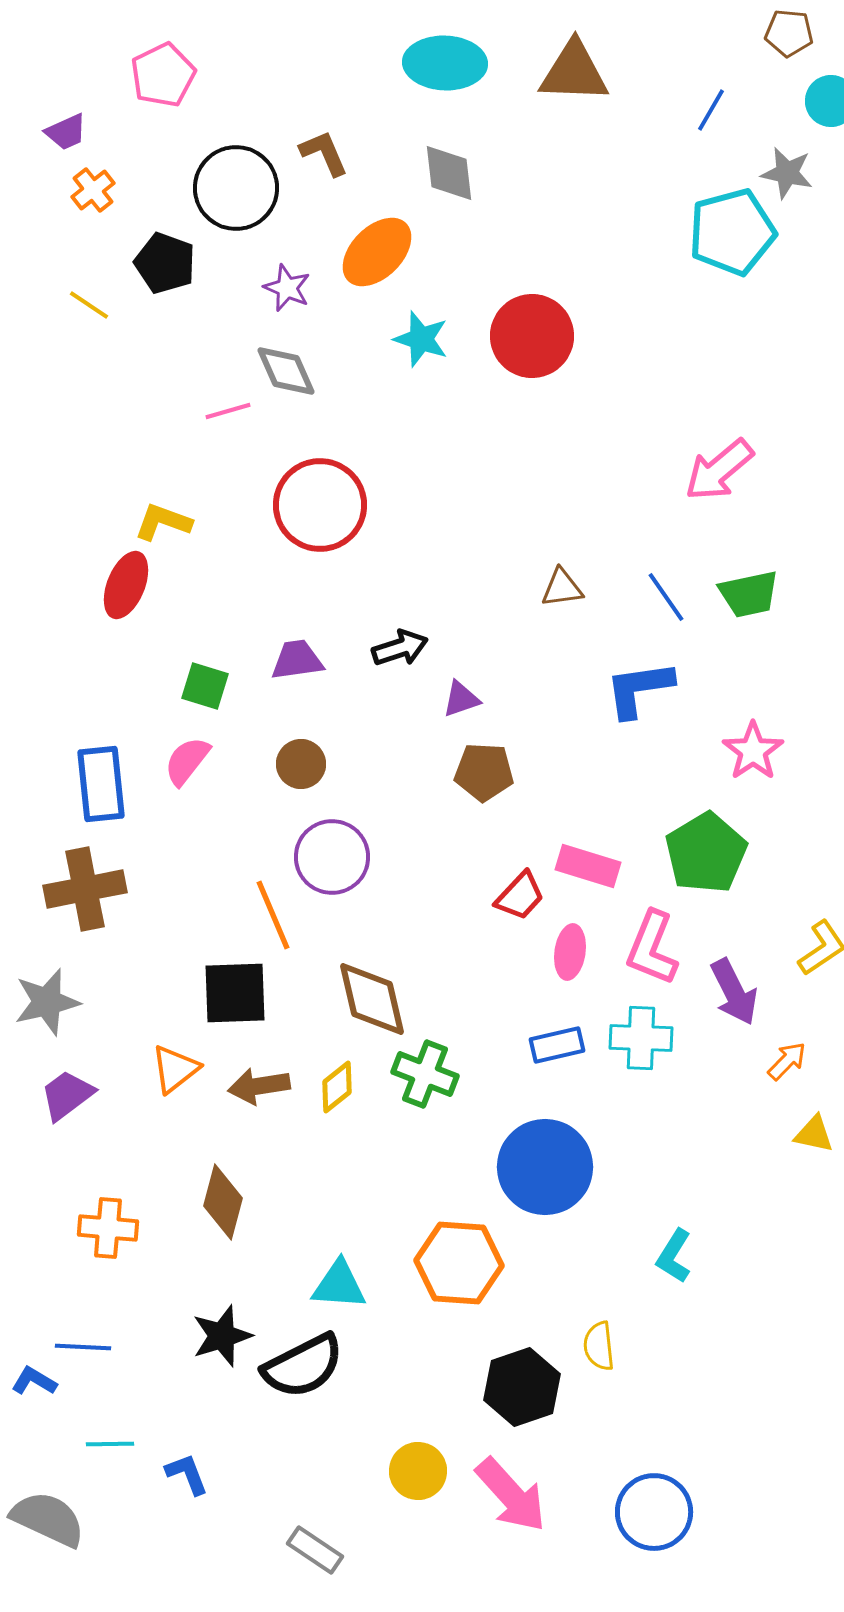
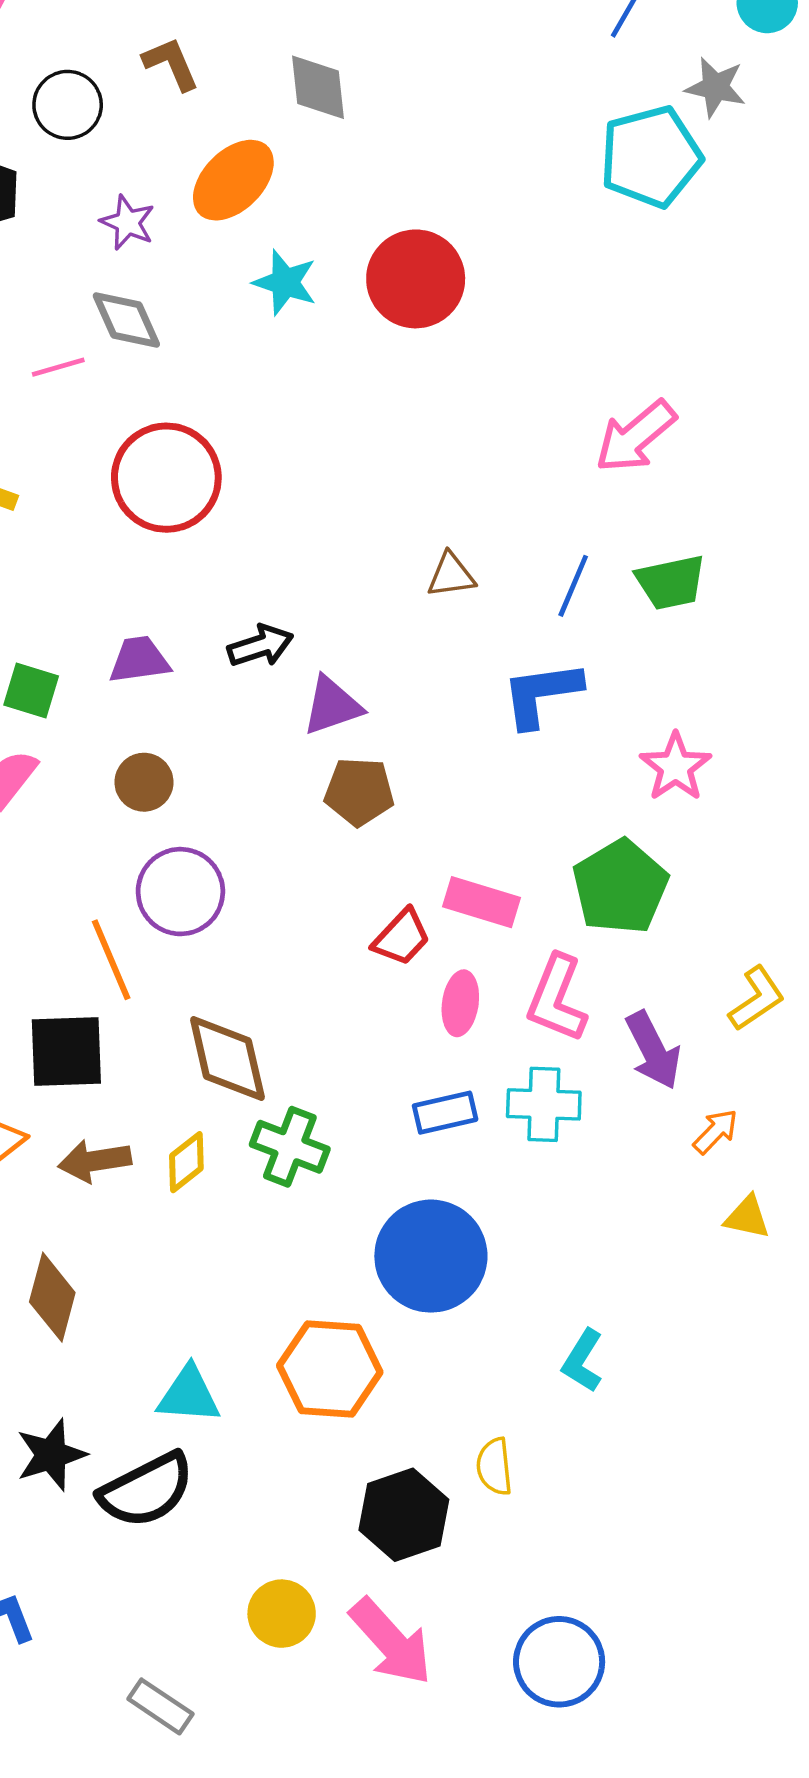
black circle: (236, 188) -> (68, 105), size x0.7
blue line: (666, 597) -> (573, 586), turned 58
purple triangle: (461, 699) -> (332, 706), size x1.4

